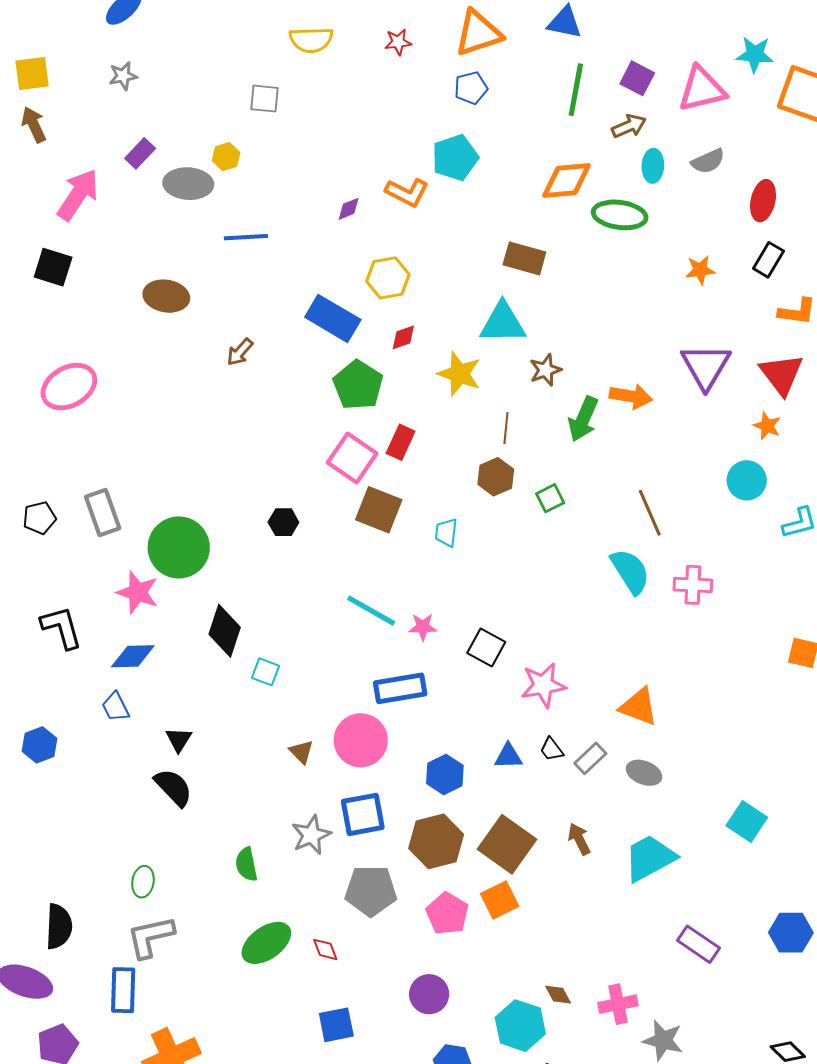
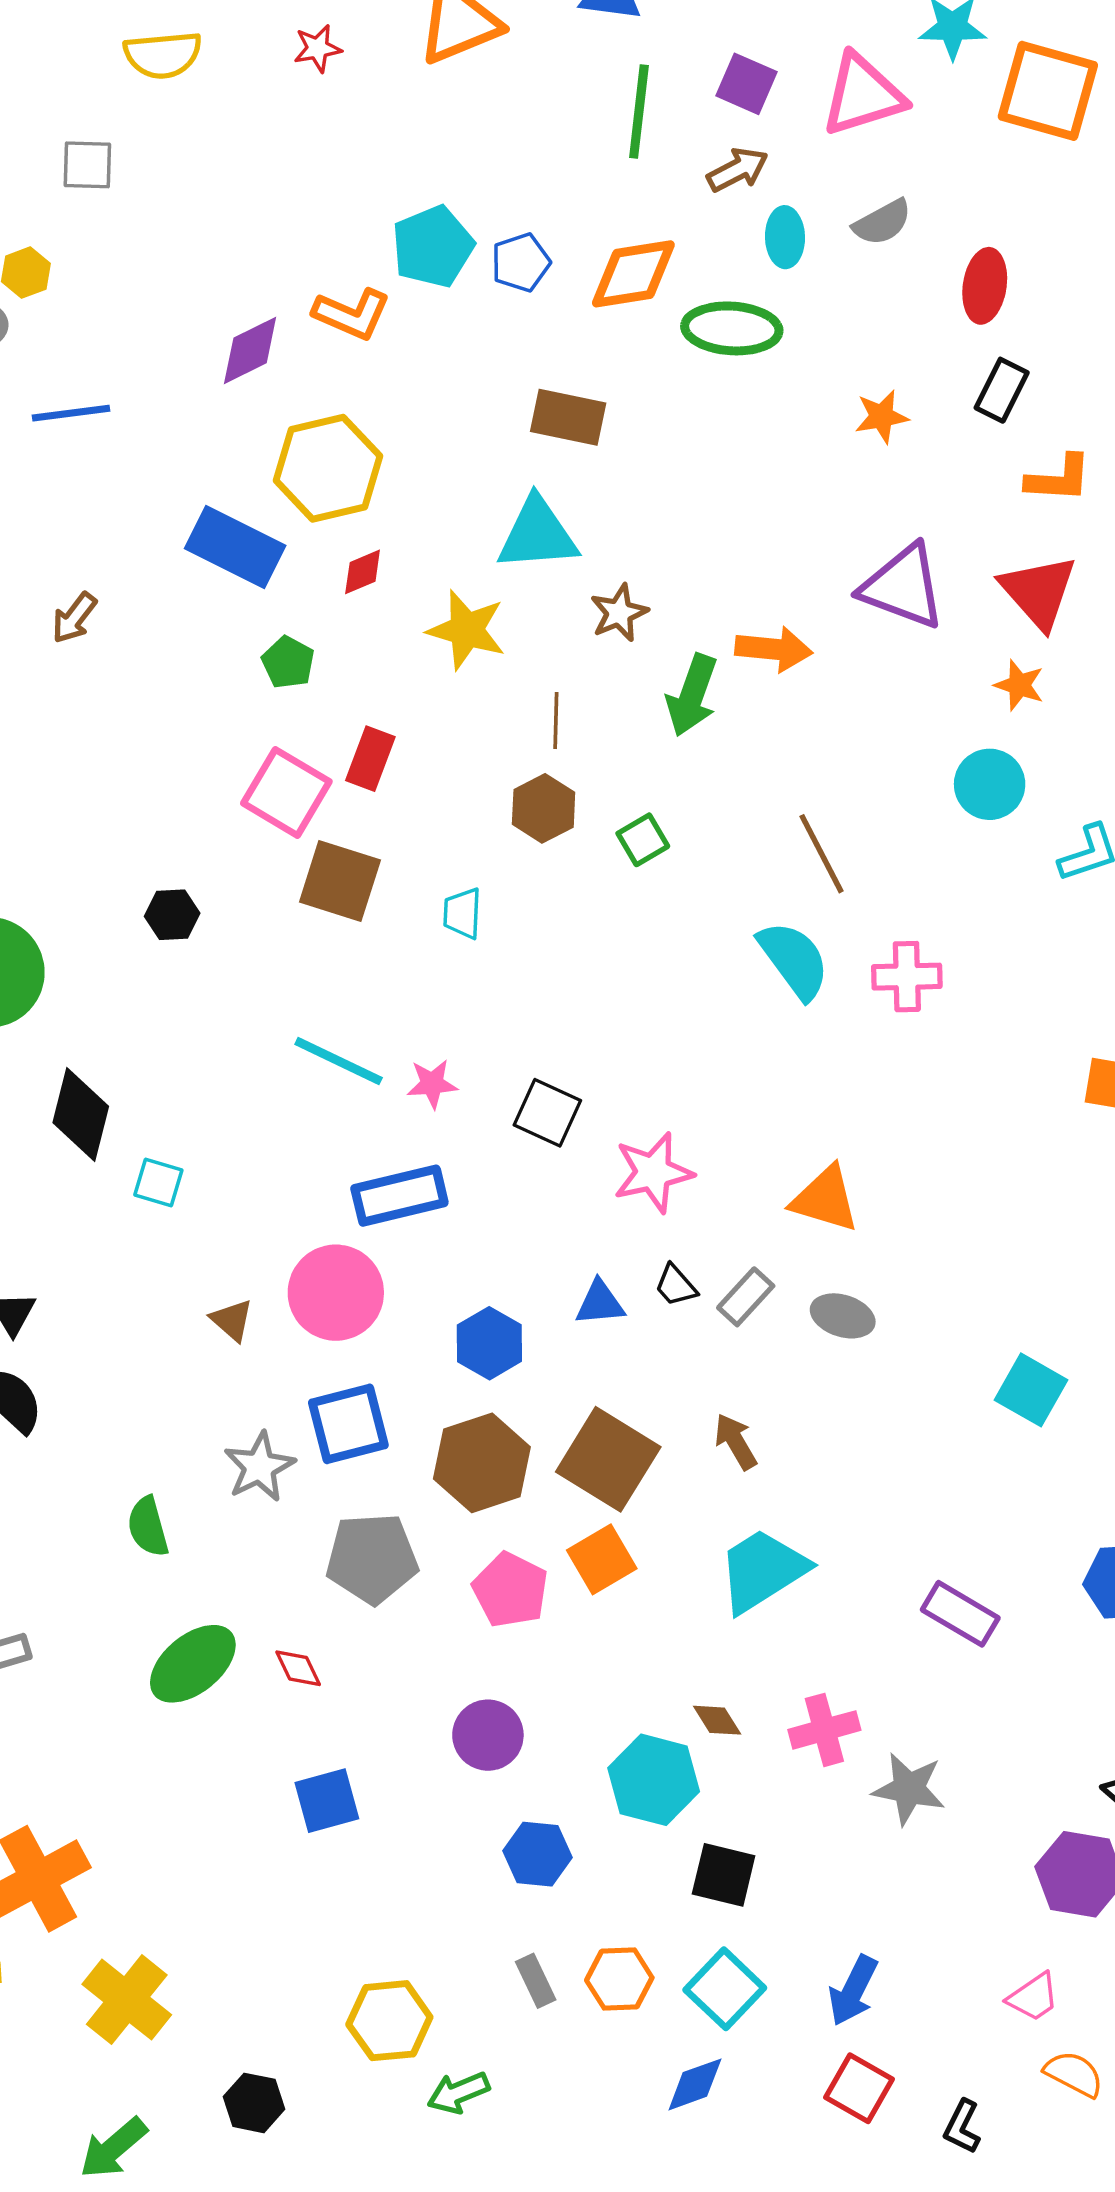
blue pentagon: (471, 88) -> (521, 263), moved
purple diamond: (349, 209) -> (250, 350), size x1.6
yellow hexagon: (388, 278) -> (328, 468), size x1.4
purple triangle: (706, 366) -> (903, 587), turned -36
green pentagon: (358, 385) -> (288, 662), size x0.6
cyan trapezoid: (650, 858) -> (762, 1570), moved

